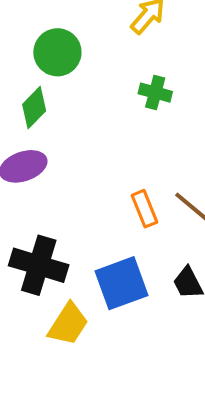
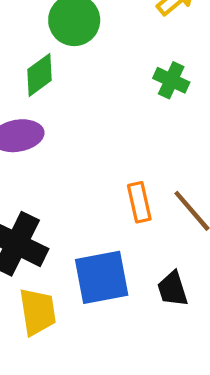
yellow trapezoid: (68, 324) -> (38, 312), turned -51

